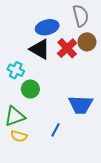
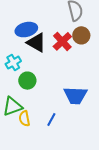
blue ellipse: (47, 27) -> (26, 30), moved
cyan cross: (16, 70) -> (13, 63), turned 35
yellow semicircle: (19, 136) -> (24, 119), moved, turned 63

